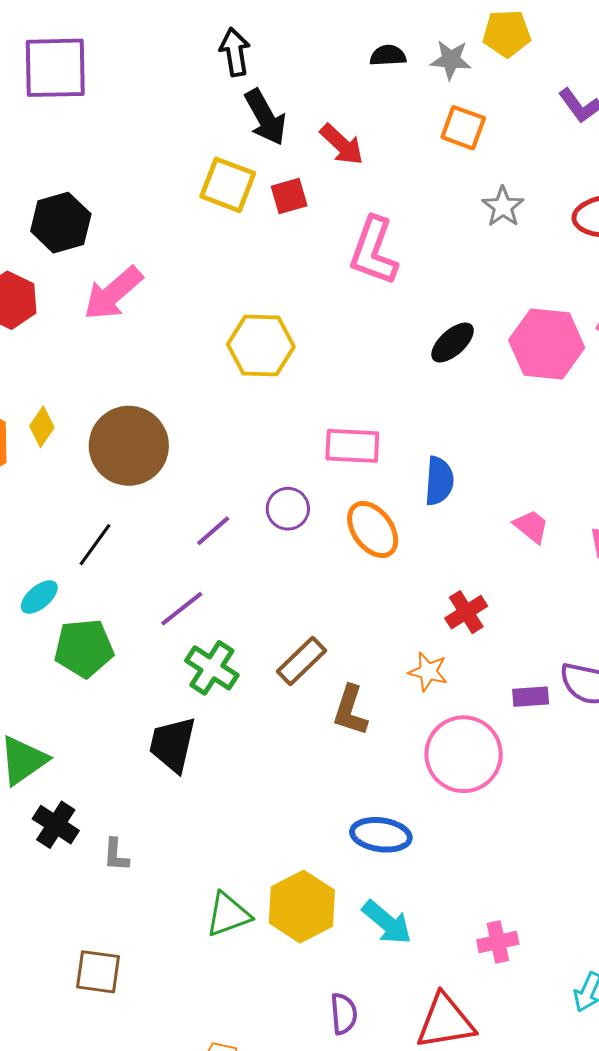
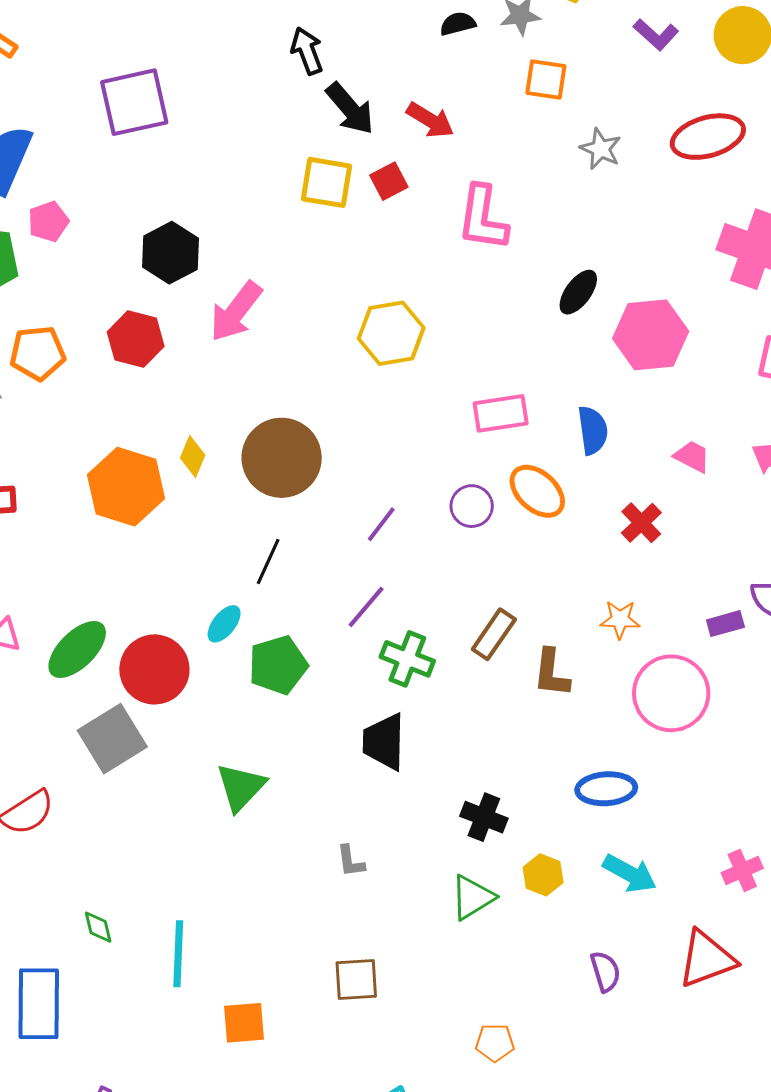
pink hexagon: (547, 344) -> (651, 335), moved
purple circle: (288, 509) -> (472, 506), moved
red cross: (466, 612) -> (641, 523), moved
black cross: (56, 825) -> (484, 817), moved
yellow hexagon: (302, 907) -> (543, 875), size x0.6

